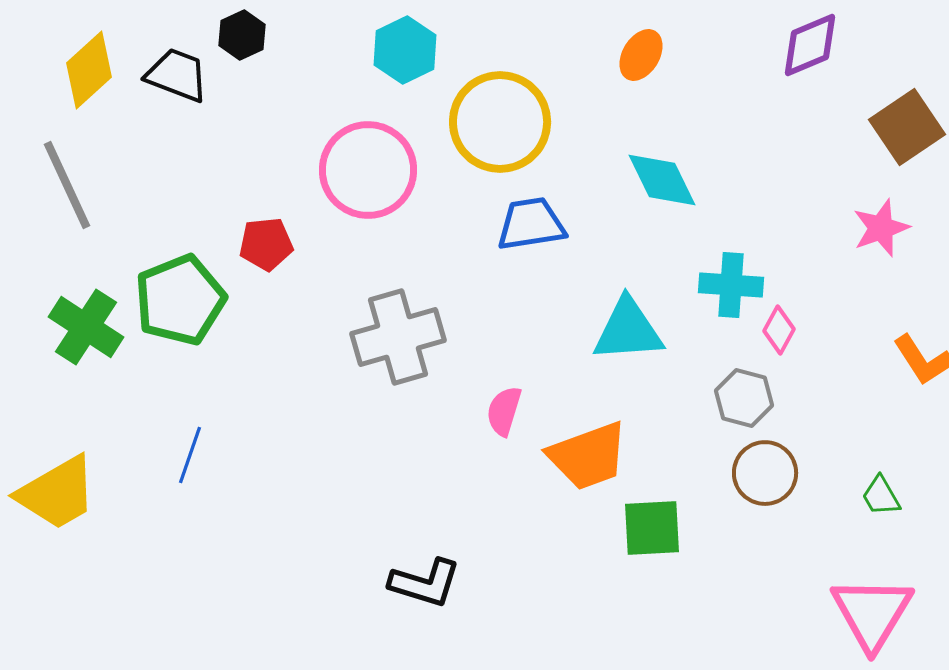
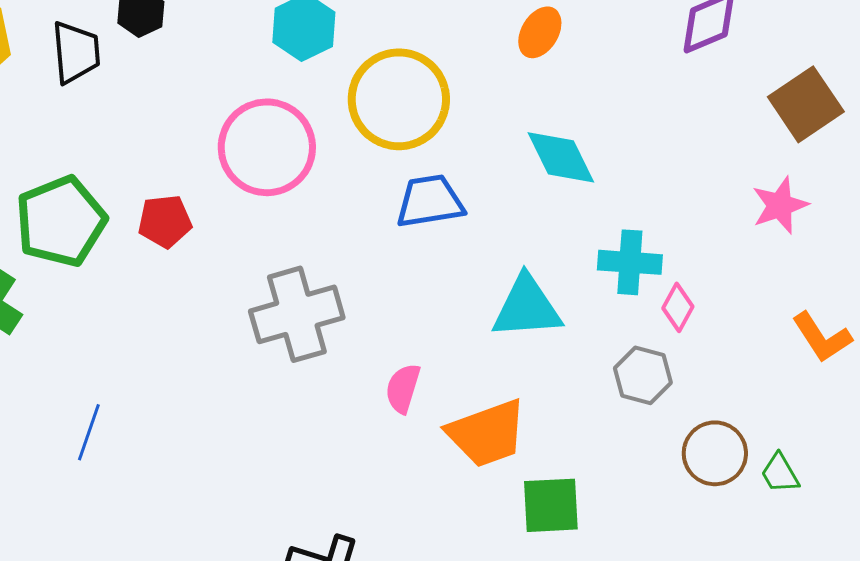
black trapezoid: (177, 75) -> (76, 52), turned 64
green pentagon: (180, 300) -> (61, 221), moved
brown circle: (765, 473) -> (715, 453), moved

